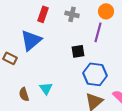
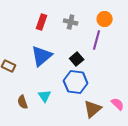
blue triangle: (31, 40) -> (42, 56), moved
black square: (78, 51) -> (77, 59), turned -32
blue hexagon: (95, 74) -> (76, 82), moved

